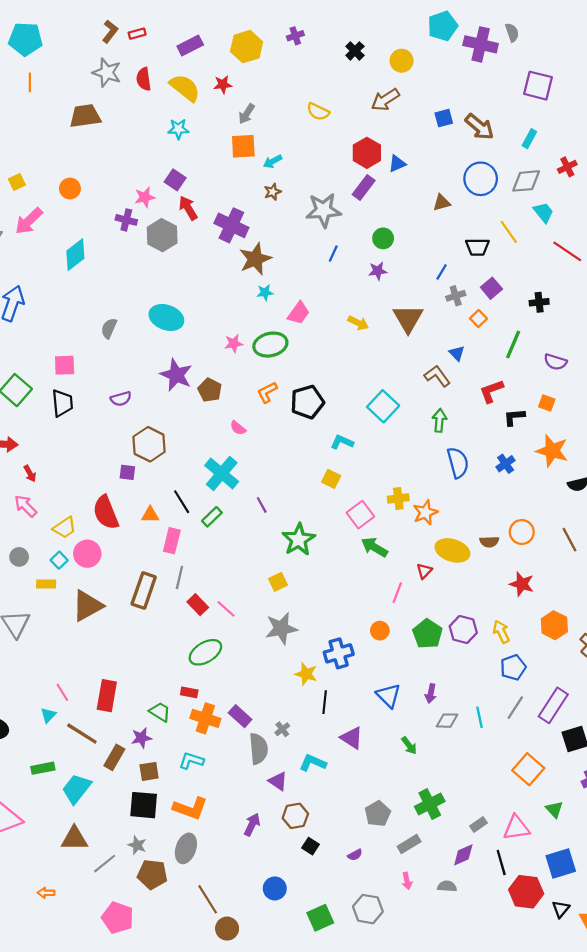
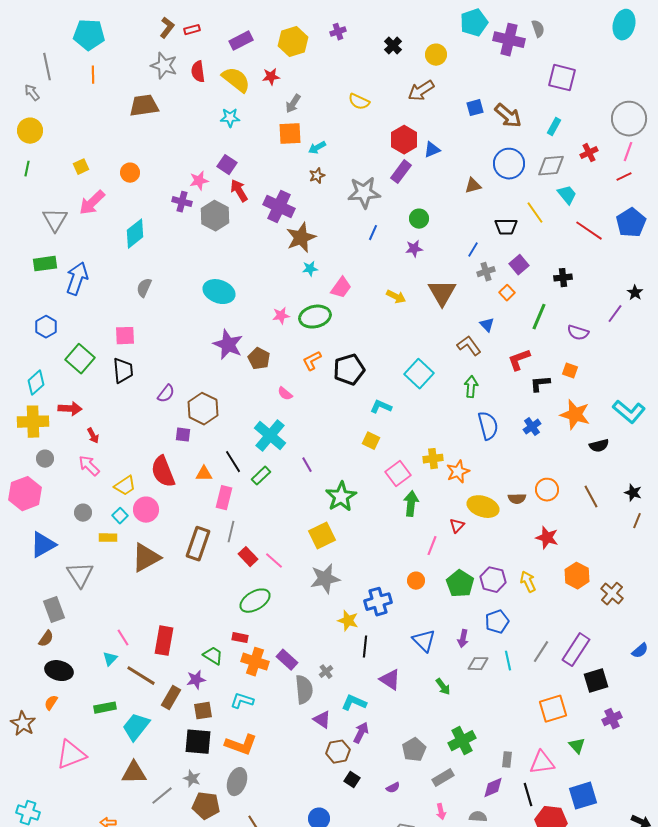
gray semicircle: (109, 328) -> (144, 288), moved
purple semicircle: (121, 399) -> (166, 394), moved, turned -36
green arrow: (374, 547) -> (411, 504), turned 65
yellow square: (278, 582) -> (322, 536), size x1.5
blue pentagon: (513, 667) -> (497, 622), moved
orange square: (528, 769) -> (553, 709), turned 32
purple arrow: (252, 825) -> (361, 733), moved
gray rectangle: (478, 825) -> (507, 760), turned -49

